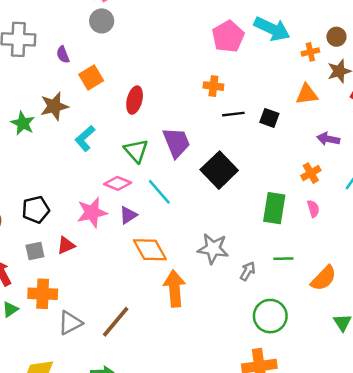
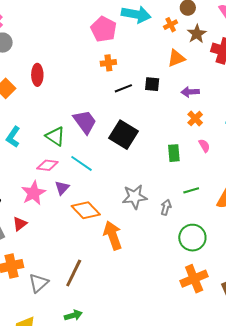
orange cross: (213, 86) -> (108, 63), moved
red ellipse: (135, 100) -> (37, 75), moved
purple arrow: (328, 139) -> (190, 92), moved
green rectangle: (274, 208) -> (174, 153), size x0.7

